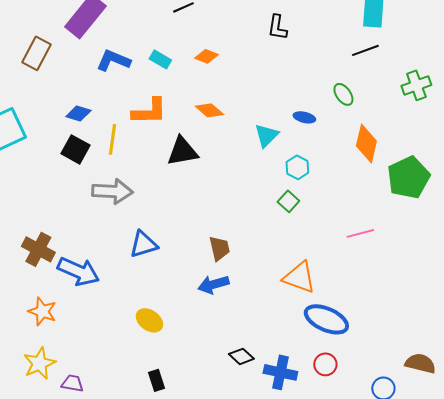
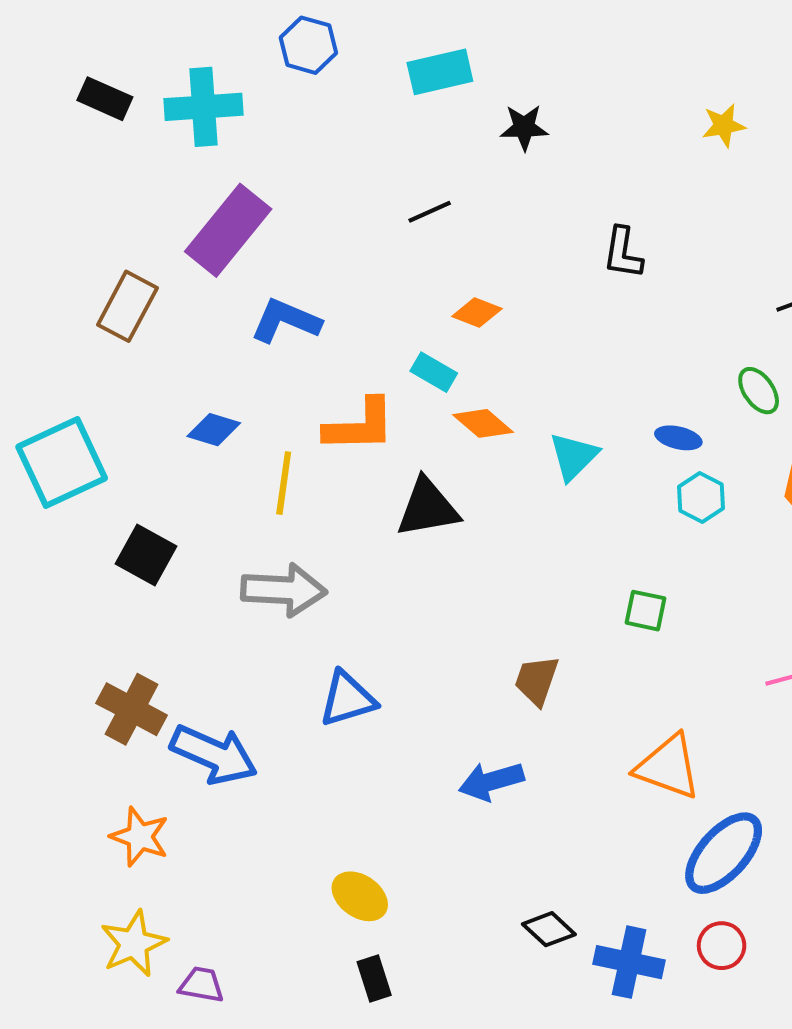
cyan rectangle: (160, 59) -> (434, 372), moved
cyan triangle: (266, 135) -> (574, 456), moved
black square: (75, 149) -> (146, 555), moved
cyan hexagon: (297, 167) -> (701, 497), moved
green square: (288, 201) -> (645, 611), turned -30
brown trapezoid: (219, 248) -> (537, 680), moved, turned -148
blue ellipse: (326, 319) -> (724, 853), turned -72
yellow ellipse: (149, 320) -> (360, 896), moved

